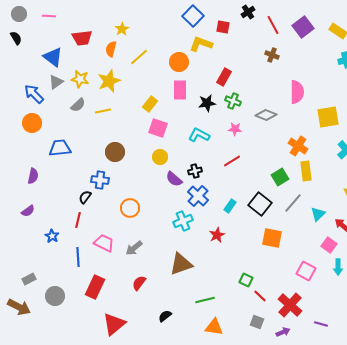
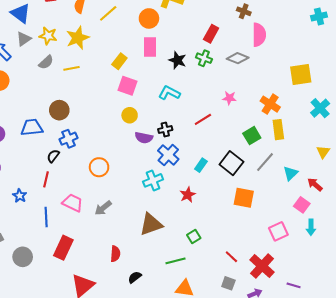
red rectangle: (224, 77) -> (211, 34), moved
pink semicircle: (297, 92) -> (259, 35), moved
black star: (207, 103) -> (177, 60), turned 30
gray diamond: (266, 115) -> (238, 58), moved
pink star: (235, 129) -> (229, 98), moved
blue trapezoid: (60, 148) -> (32, 127), moved
brown circle: (115, 152) -> (59, 110), moved
purple semicircle: (174, 179) -> (144, 138), turned -30
blue cross: (100, 180) -> (68, 139), turned -30
pink square: (306, 271) -> (278, 231), turned 36
green square: (246, 280) -> (194, 236), moved, turned 32
red semicircle: (139, 283) -> (115, 254), moved, turned 147

